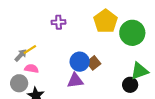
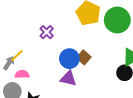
purple cross: (59, 22) -> (47, 32), moved, turned -32
purple triangle: (75, 81) -> (68, 78), turned 30

